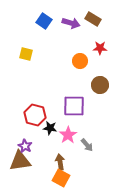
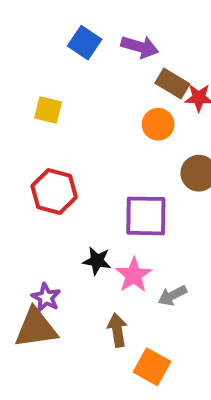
brown rectangle: (93, 19) -> (172, 83), moved
red hexagon: (35, 115) -> (54, 192), moved
gray arrow: (87, 145) -> (172, 295), turned 104
orange square: (61, 178) -> (152, 367), moved

